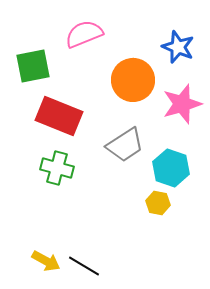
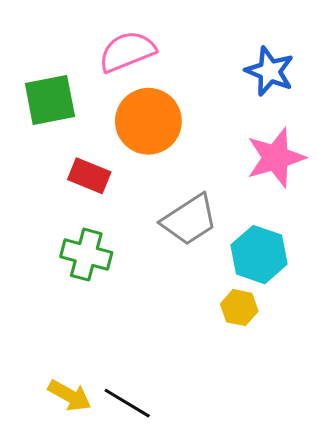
orange circle: (133, 80) -> (148, 121), moved
red rectangle: (59, 116) -> (89, 176), size x0.6

